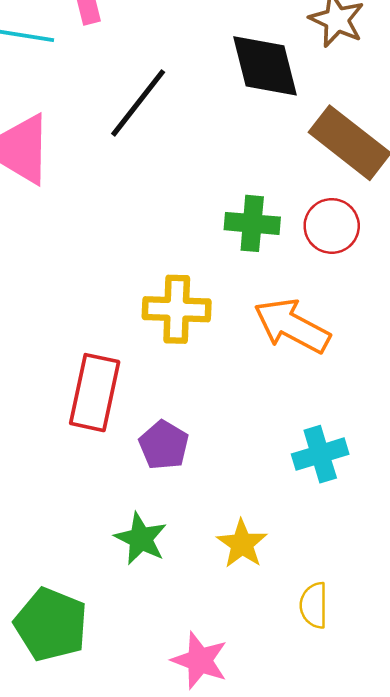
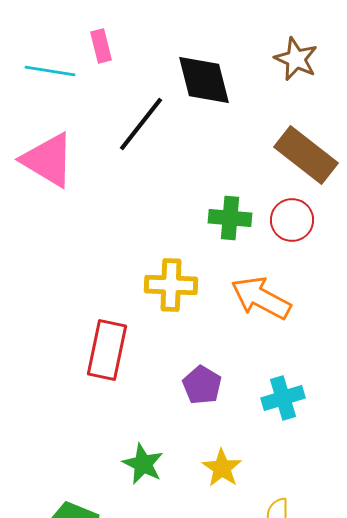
black diamond: (265, 66) -> (204, 80), moved
purple pentagon: (164, 445) -> (202, 385), moved

